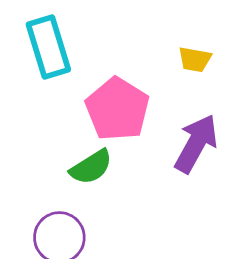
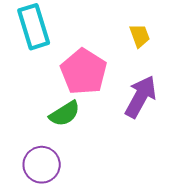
yellow trapezoid: (195, 59) -> (140, 36), turned -120

